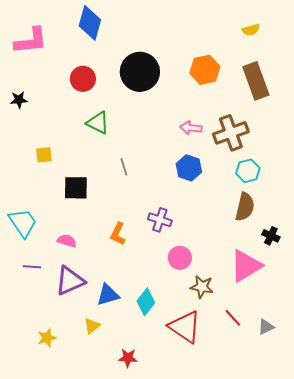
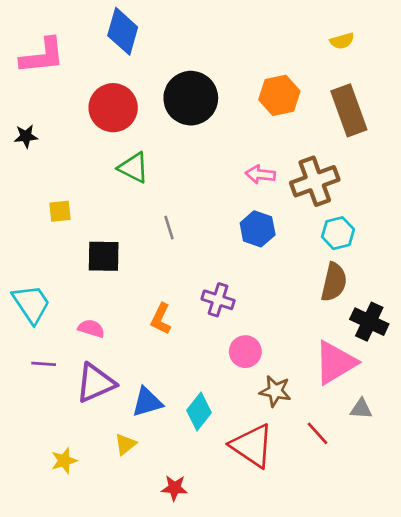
red circle: (83, 79) -> (113, 108), size x1.4
black cross: (271, 236) -> (369, 322), size x1.5
gray triangle: (266, 327) -> (361, 409), moved, turned 30

